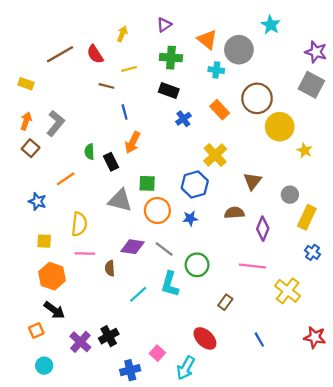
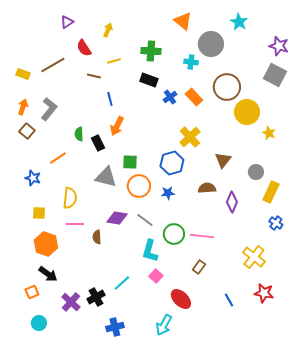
purple triangle: (164, 25) -> (67, 22), moved
orange triangle: (207, 40) -> (183, 21), moved
brown line: (60, 54) -> (53, 65), moved
blue cross: (183, 119) -> (170, 97), moved
pink line: (252, 266) -> (202, 236), moved
cyan line: (138, 294) -> (122, 283), moved
red star: (315, 337) -> (264, 293), moved
pink square: (157, 353) -> (156, 276), moved

